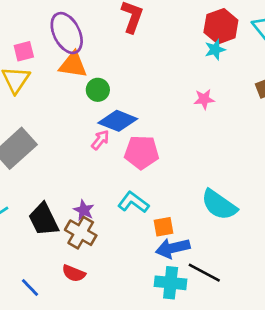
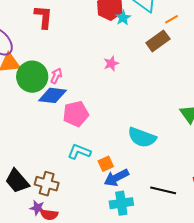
cyan star: (215, 50) -> (123, 18), moved
green circle: (98, 90) -> (32, 77), size x1.8
pink arrow: (100, 140) -> (56, 76), moved
purple star: (84, 210) -> (37, 208), moved
black line: (204, 273) -> (163, 190), moved

